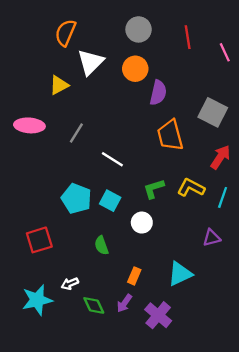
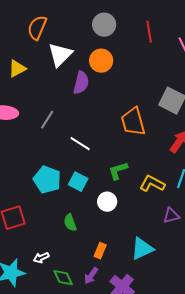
yellow triangle: (59, 85) -> (17, 69), moved
purple semicircle: (158, 93) -> (81, 83), moved
yellow L-shape: (191, 188) -> (152, 184), moved

